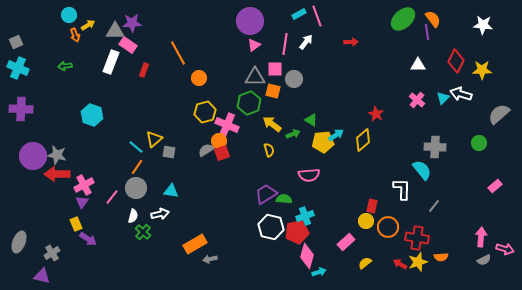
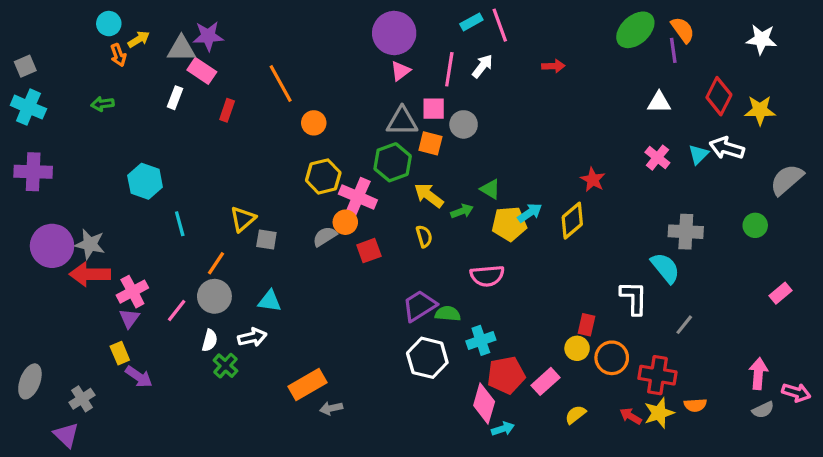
white rectangle: (111, 62) -> (175, 98), size x0.6
cyan line: (136, 147) -> (180, 224), moved, turned 35
red square: (222, 153) -> (369, 251), moved
red pentagon: (297, 232) -> (506, 375), moved
purple triangle: (42, 276) -> (66, 435), turned 30

